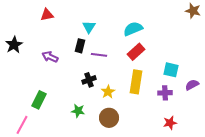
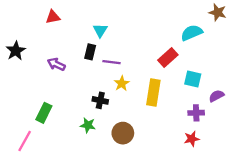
cyan semicircle: (133, 29) -> (192, 33), moved
red rectangle: (136, 52) -> (168, 58), moved
black cross: (89, 80) -> (100, 100), moved, turned 32
yellow star: (108, 92) -> (122, 83), moved
purple cross: (165, 93) -> (196, 113), moved

